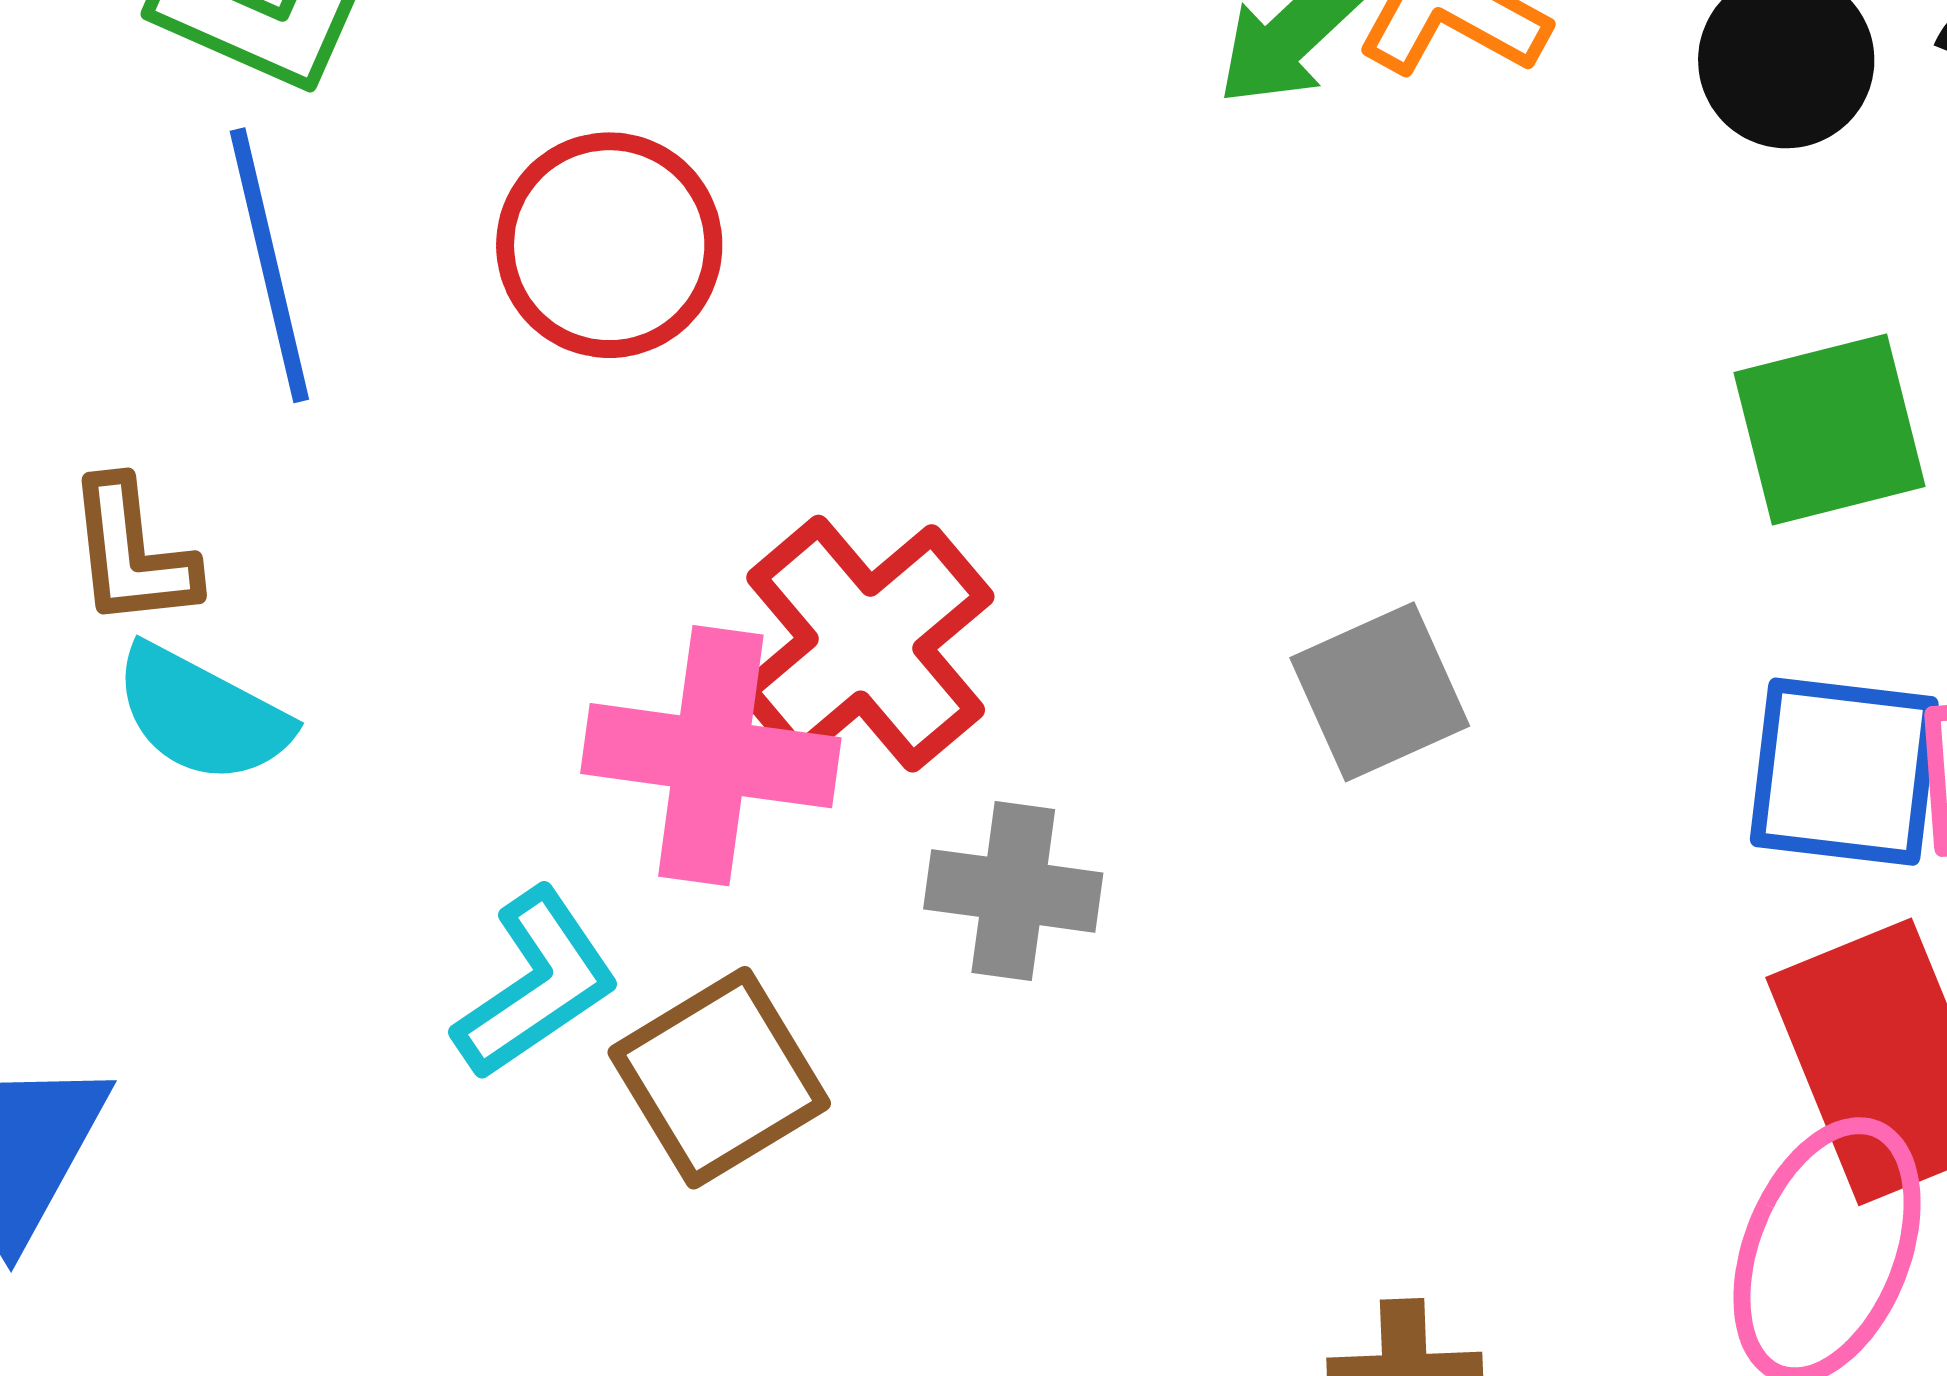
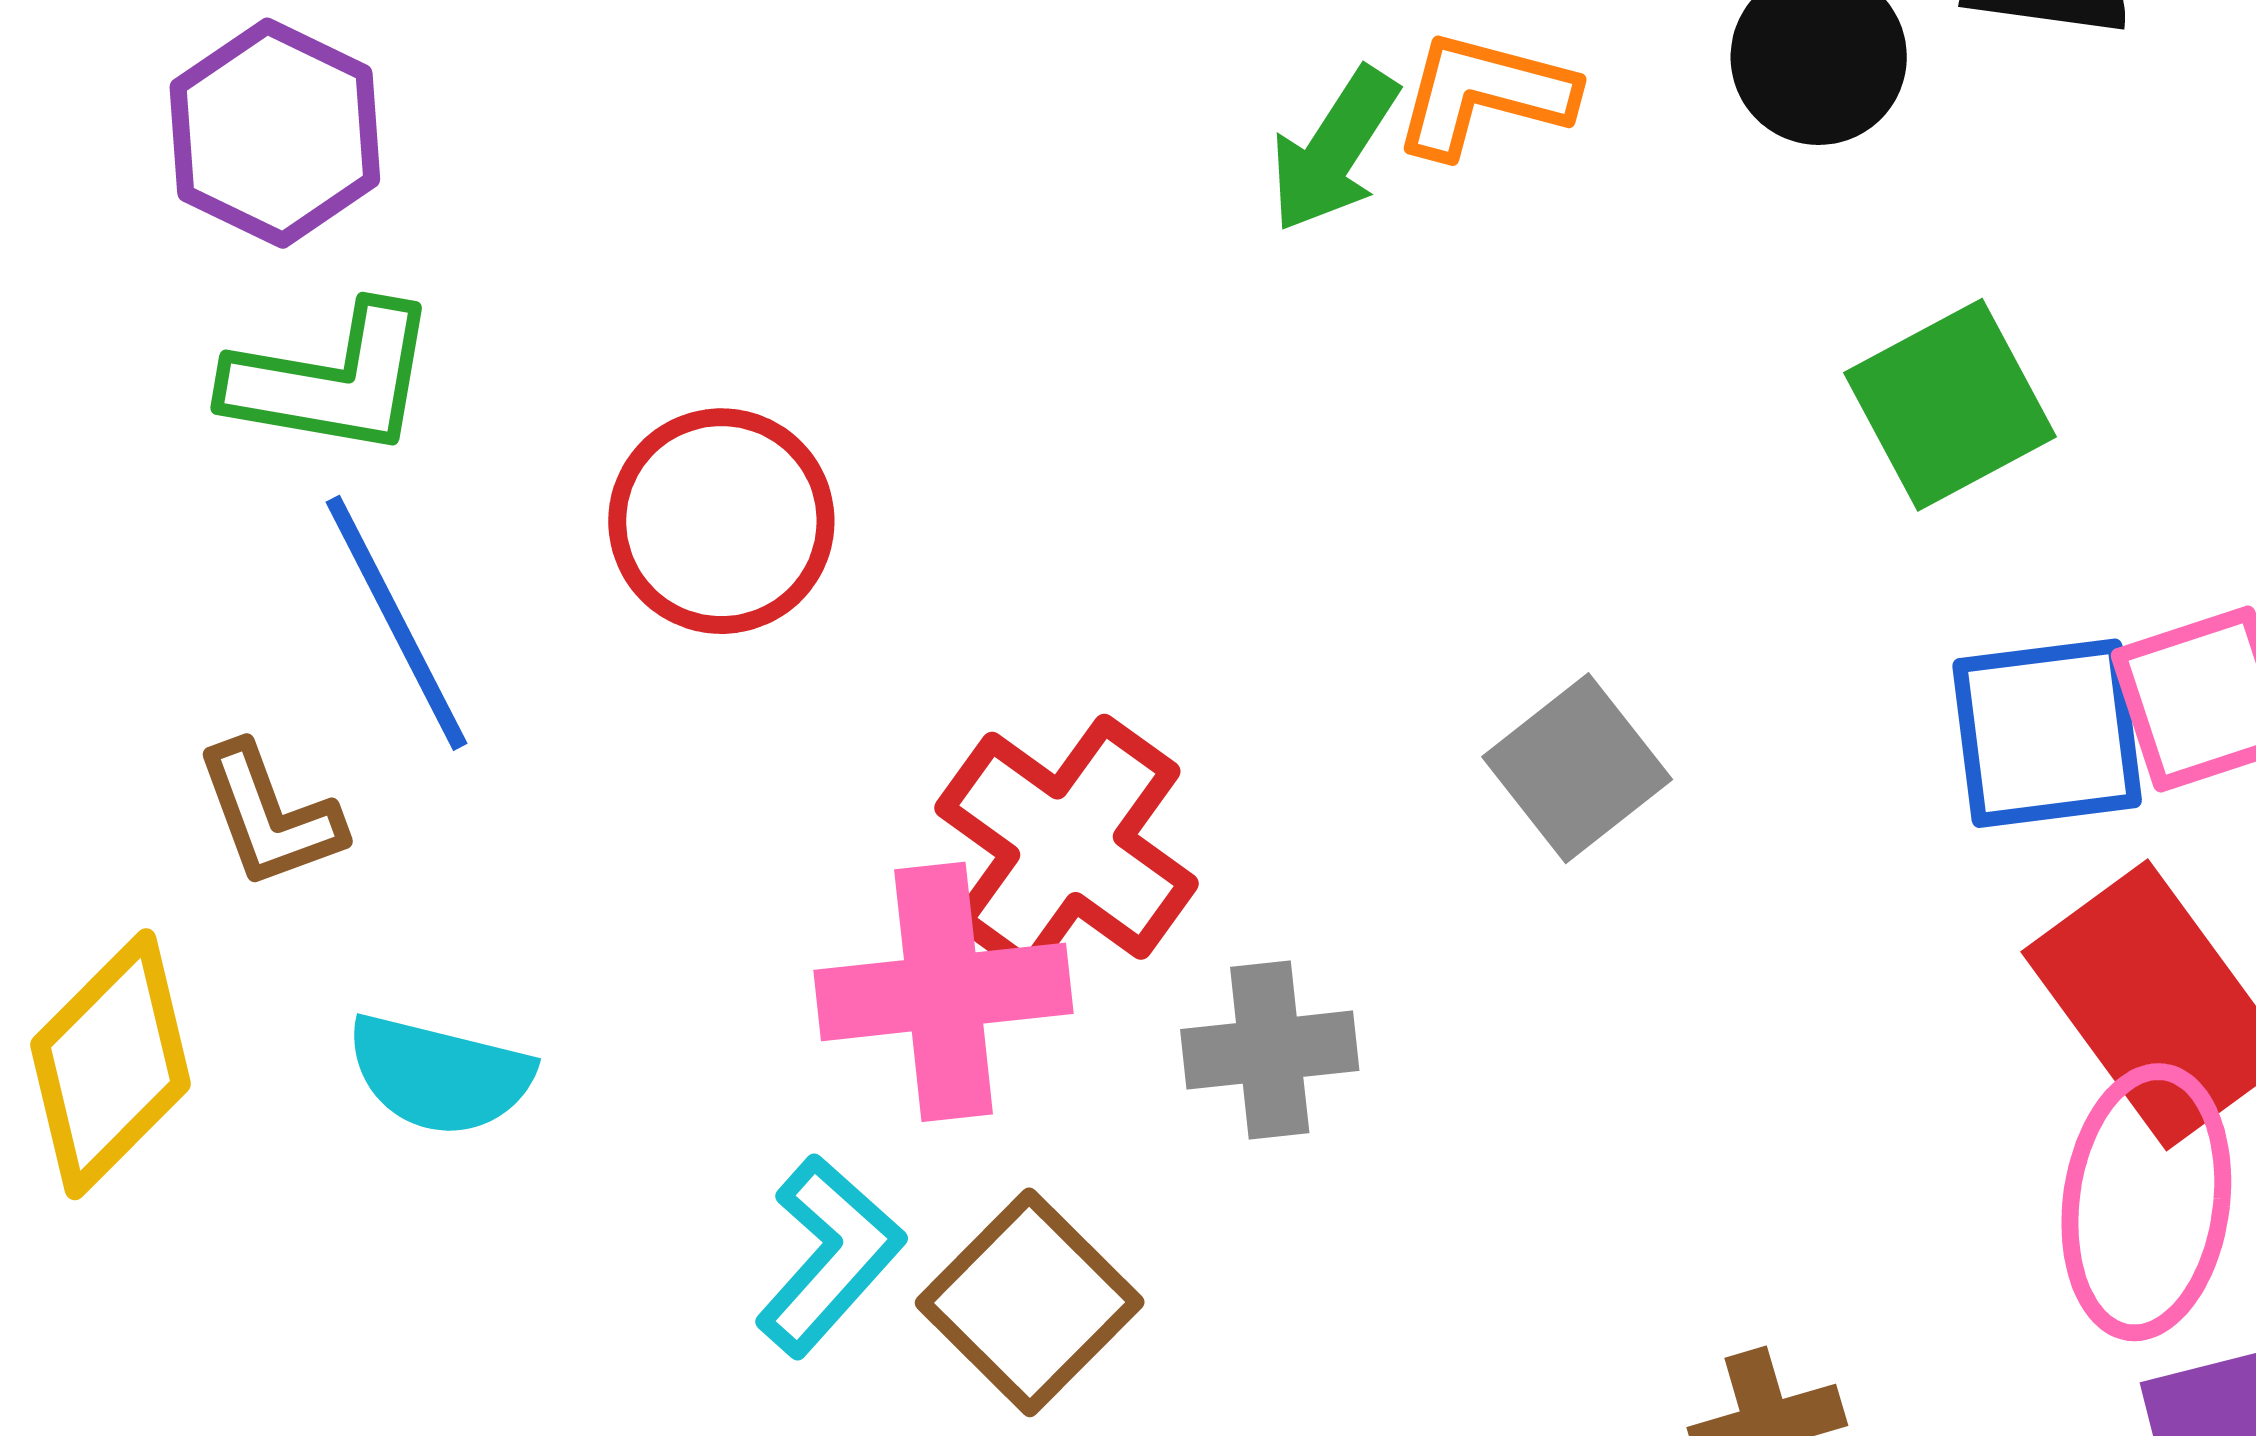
brown L-shape: (132, 553) -> (270, 816), moved

